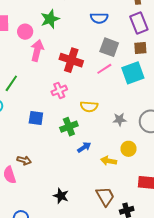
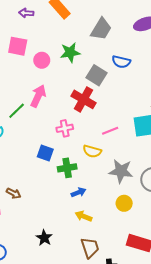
gray square: (109, 47) -> (97, 75), moved
pink arrow: (37, 50) -> (38, 96), moved
pink line: (104, 69) -> (110, 131), moved
blue square: (36, 118) -> (45, 153), moved
gray star: (120, 120) -> (121, 171), size x1.6
yellow arrow: (109, 161) -> (84, 216), moved

